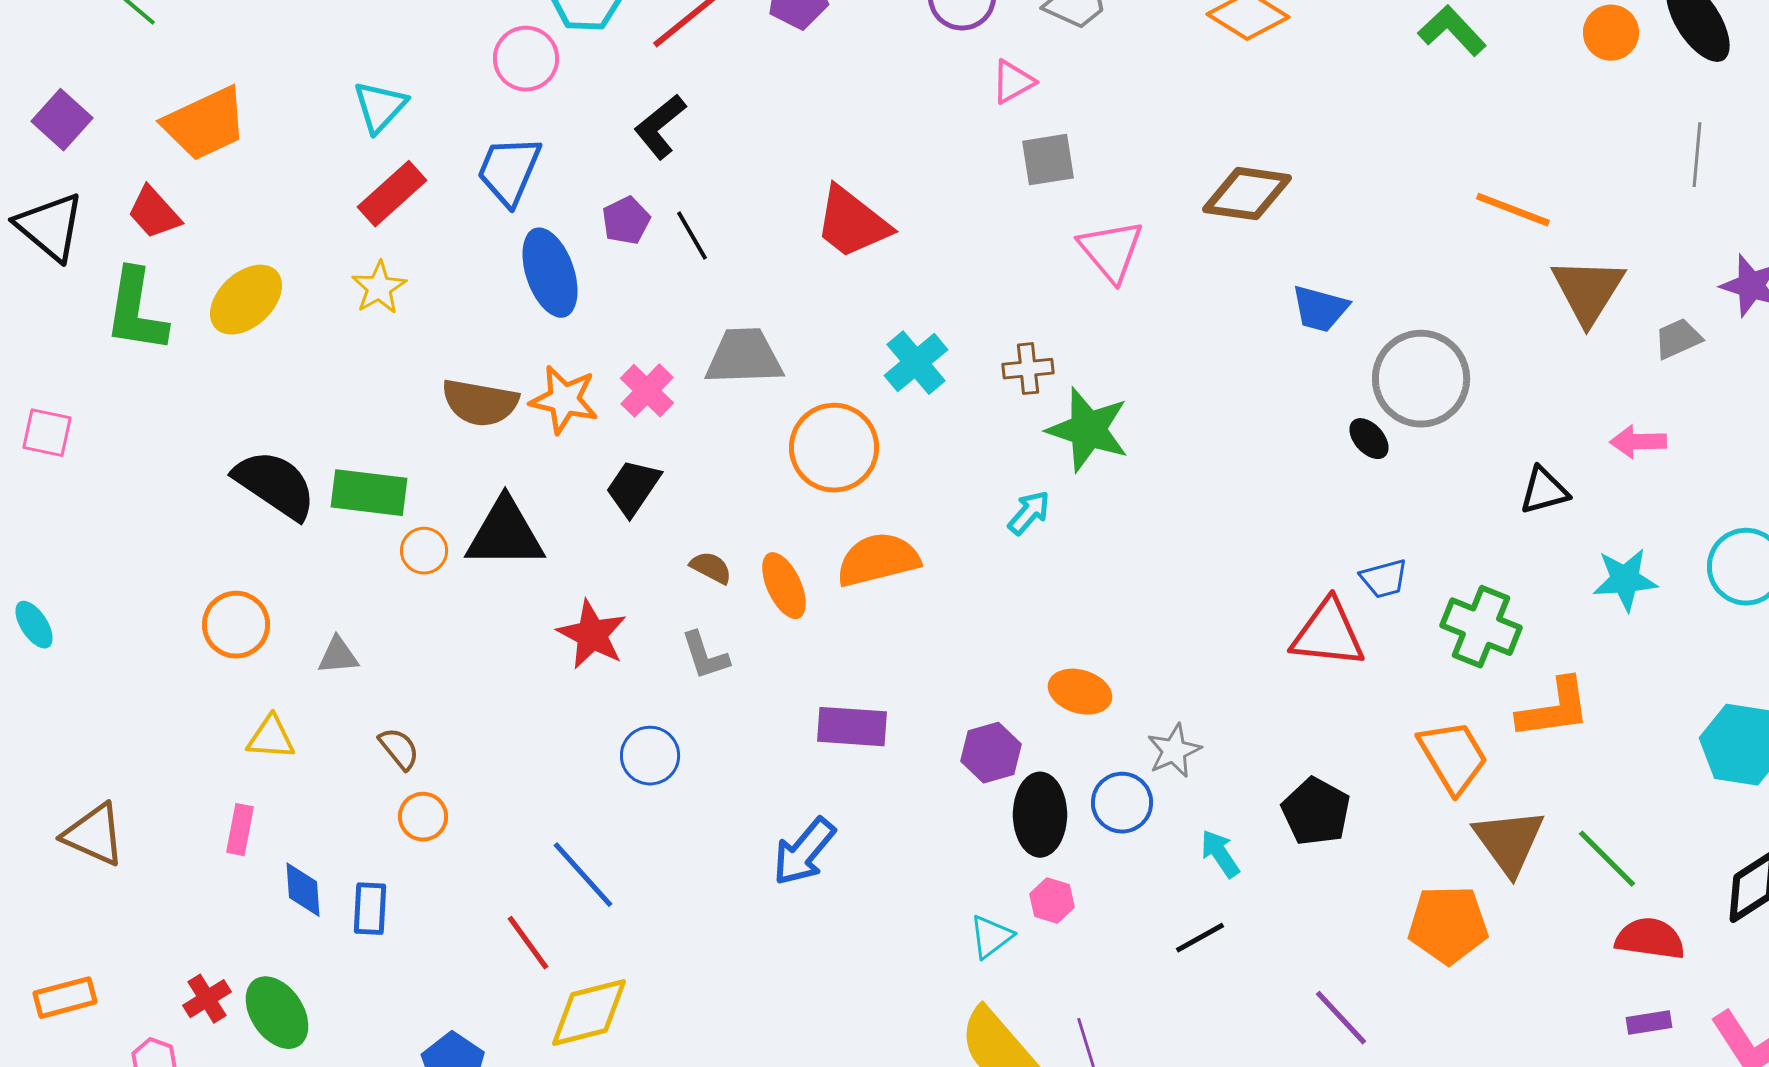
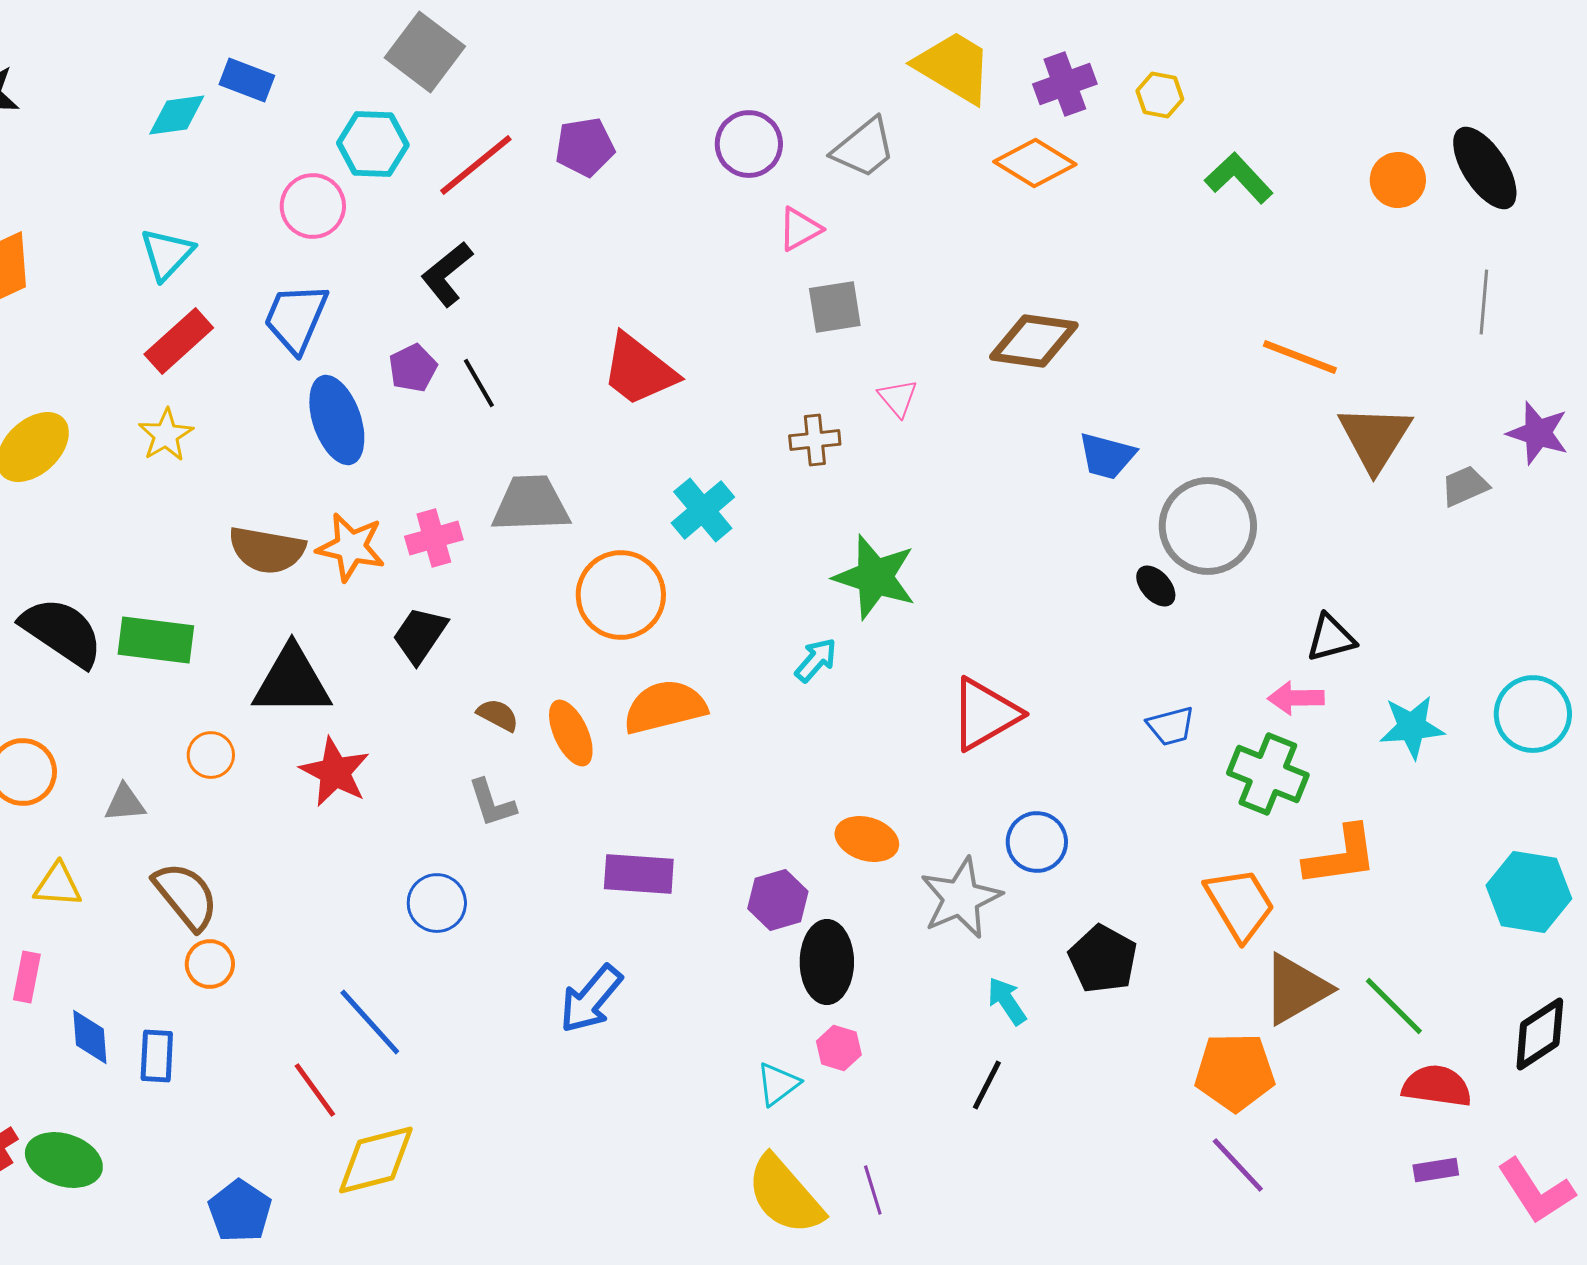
pink triangle: (1111, 251) -> (898, 398), size x0.6
brown cross: (1028, 369) -> (815, 440), moved
pink cross: (647, 391) -> (434, 538), turned 30
pink arrow: (1638, 442) -> (1296, 698), moved
orange circle: (424, 551) -> (211, 755), moved
red triangle: (1328, 634) -> (985, 714), moved, turned -36
red star: (592, 635) -> (335, 772), moved
brown semicircle: (399, 749) -> (186, 896), size x1.6
gray star: (1174, 751) -> (961, 898), size x1.5
blue circle: (1122, 803) -> (1037, 842), moved
brown triangle: (1509, 842) -> (1296, 989), turned 36
black line: (1200, 938) -> (987, 1085), turned -34
green ellipse: (277, 1013) -> (64, 1160), turned -38
purple line: (1341, 1018) -> (1238, 1165), moved

